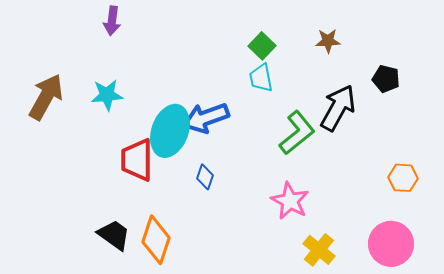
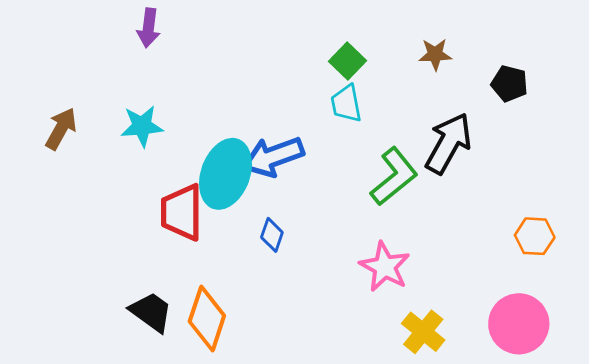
black pentagon: (386, 79) -> (509, 84), moved
brown arrow: (46, 97) -> (61, 129), size x0.7

